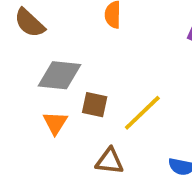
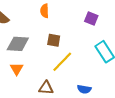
brown square: (95, 105) -> (54, 40), moved

